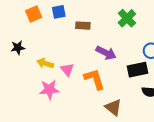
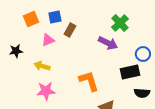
brown rectangle: (83, 26) -> (70, 30), moved, turned -64
purple arrow: (106, 53) -> (108, 43), moved
pink triangle: (67, 70) -> (48, 40), moved, turned 48

